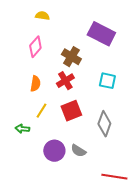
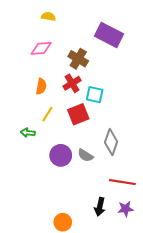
pink diamond: (35, 47) -> (41, 48), turned 45
cyan square: (107, 81) -> (95, 95), moved
gray diamond: (104, 124) -> (111, 142), moved

